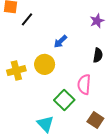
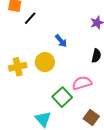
blue arrow: (60, 41) -> (61, 41), turned -88
pink semicircle: (84, 84) -> (82, 83), turned 66

